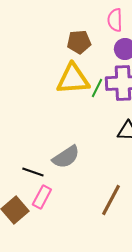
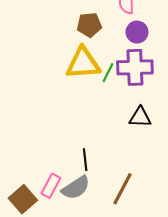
gray semicircle: (66, 157) -> (76, 188), moved
black line: (33, 172) -> (85, 160), moved, turned 65

